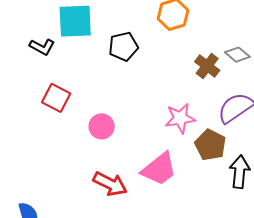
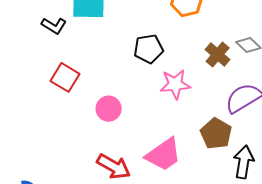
black pentagon: (123, 46) -> (148, 49), moved
pink star: (180, 118) -> (175, 84), moved

